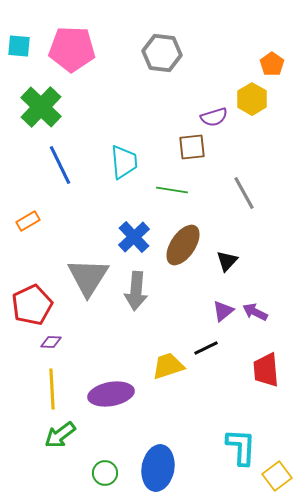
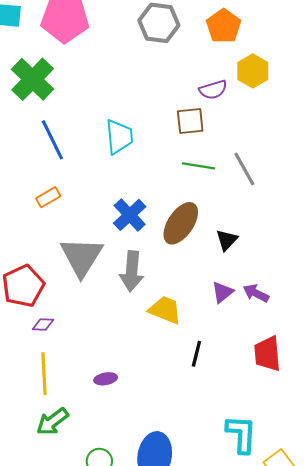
orange pentagon: (272, 64) -> (224, 26), moved, size x1.4
green line: (172, 190) -> (198, 166), moved
orange rectangle: (28, 221) -> (48, 197), moved
black line: (206, 348) -> (196, 354), moved, turned -50
yellow trapezoid: (168, 366) -> (165, 310), moved, turned 40
purple ellipse: (111, 394) -> (106, 379), size x0.5

